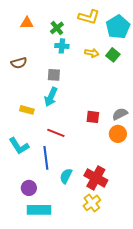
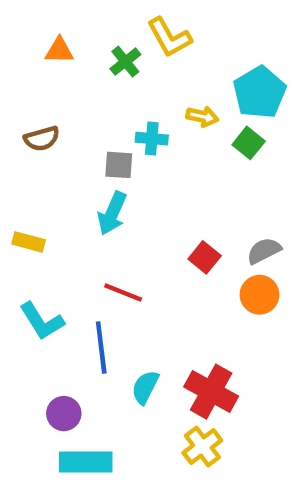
yellow L-shape: (89, 17) -> (169, 37), moved, turned 45
cyan pentagon: (118, 27) -> (260, 92), moved
cyan cross: (62, 46) -> (152, 139), moved
green square: (113, 55) -> (249, 143), moved
yellow rectangle: (27, 110) -> (29, 242), moved
red square: (93, 117) -> (205, 257), turned 32

